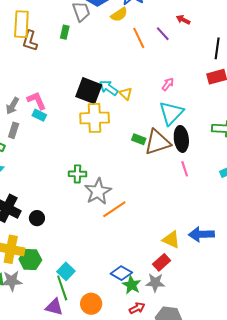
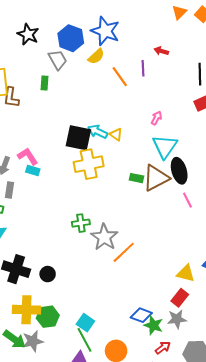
purple line: (163, 34) -> (143, 68), turned 49

